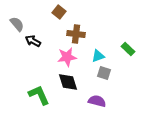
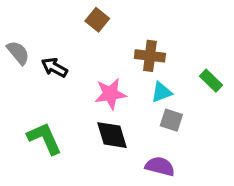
gray semicircle: (17, 24) -> (18, 53), moved
brown cross: (76, 34) -> (150, 56), moved
green L-shape: (39, 95) -> (44, 138), moved

